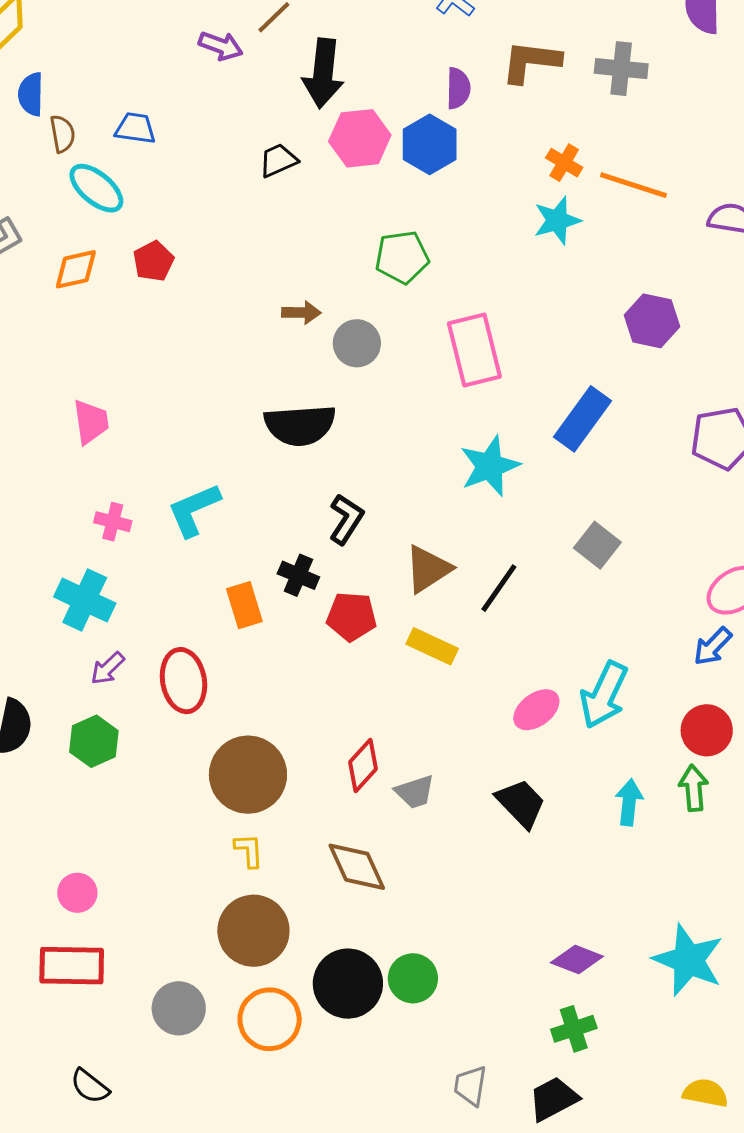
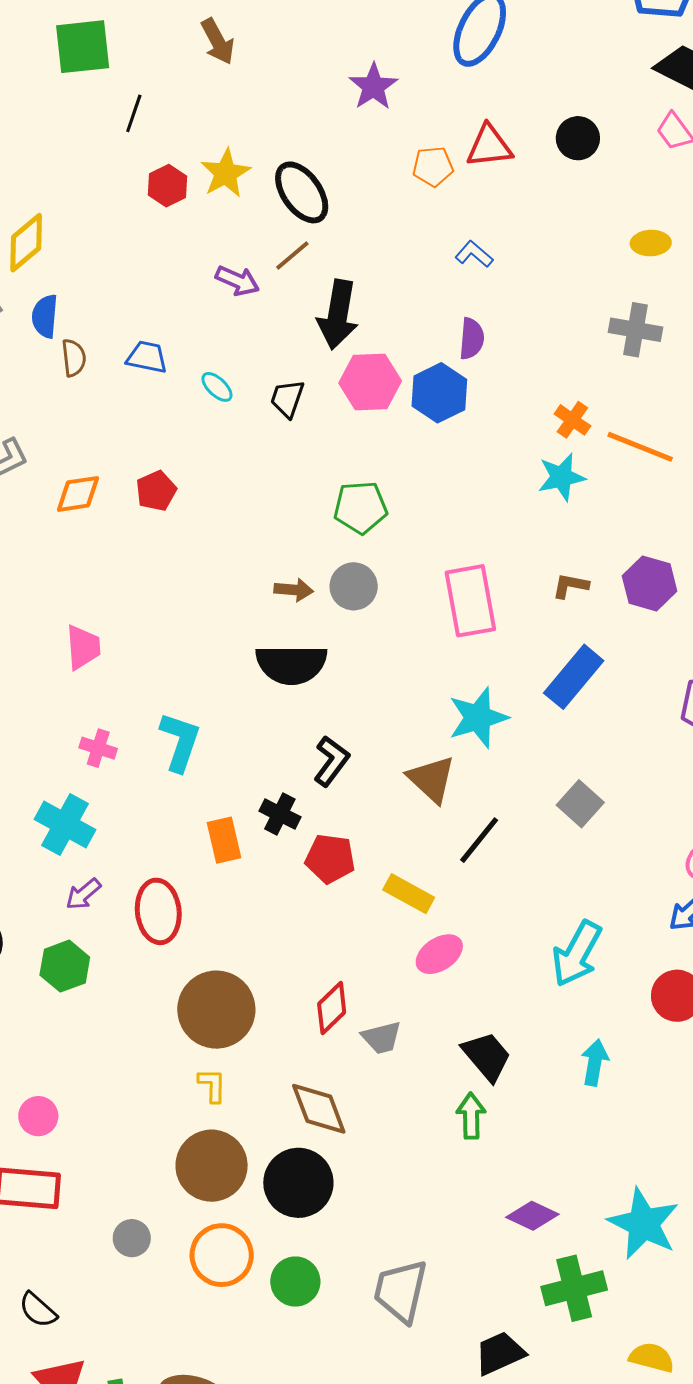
brown L-shape: (531, 62) -> (570, 586), moved, size x0.6
black trapezoid: (278, 160) -> (287, 399), turned -51
cyan ellipse: (96, 188) -> (217, 387), moved, size x0.6
green pentagon: (402, 257) -> (360, 507), moved
brown arrow: (301, 313) -> (294, 590), moved
cyan L-shape: (194, 510) -> (180, 742), turned 128
brown triangle: (428, 569) -> (431, 779), moved, turned -48
pink ellipse: (536, 710) -> (439, 954), moved
green arrow: (694, 788) -> (471, 1116), moved
green circle: (413, 978) -> (295, 1282), moved
black circle: (348, 984) -> (298, 1183), moved
gray circle: (179, 1008) -> (132, 1238), size x0.7
green cross: (574, 1029) -> (574, 1288), moved, size x1.4
gray trapezoid: (470, 1086) -> (401, 1291), moved, size x1.6

